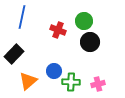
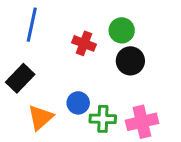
pink cross: (98, 84) -> (142, 122), size x1.5

